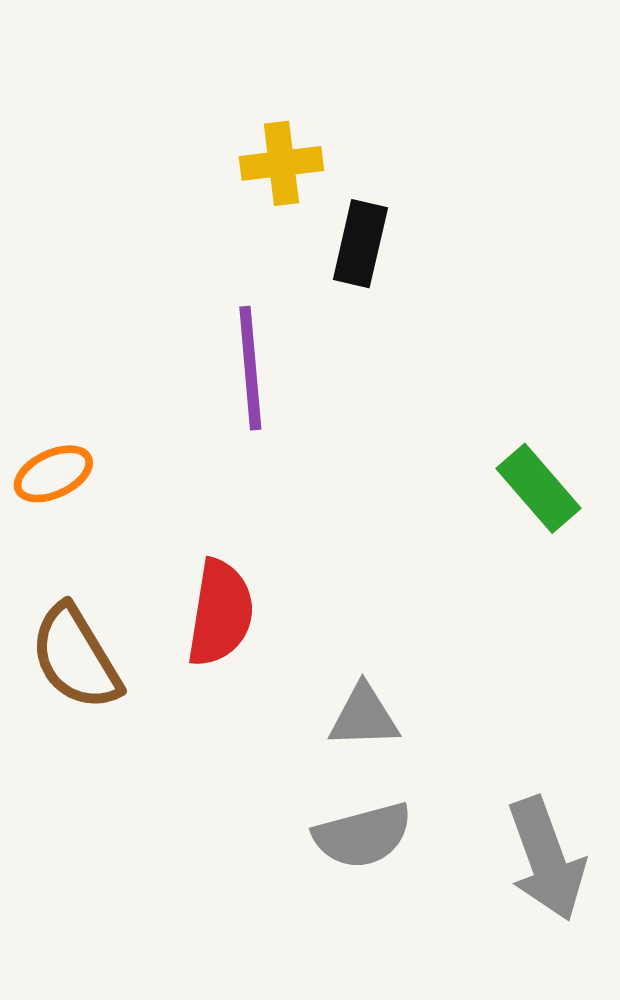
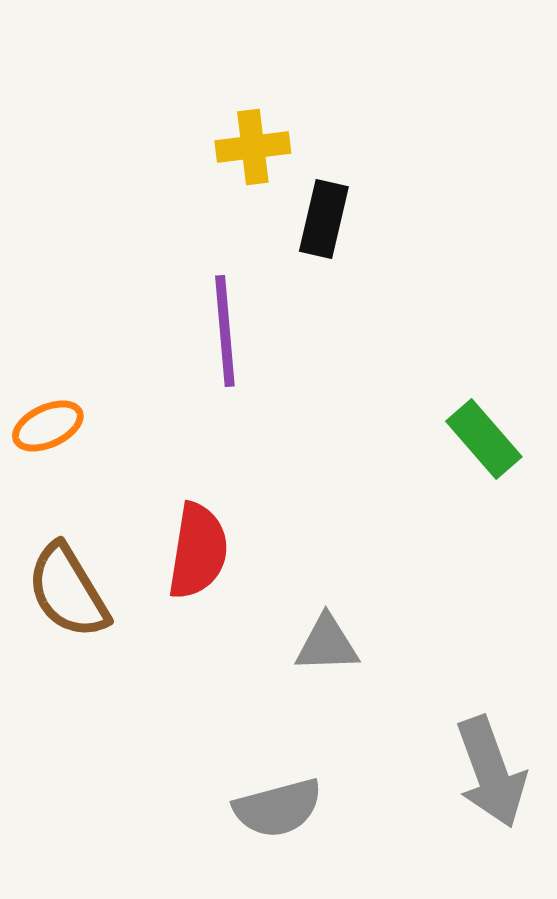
gray semicircle: (363, 835) -> (278, 808), moved

